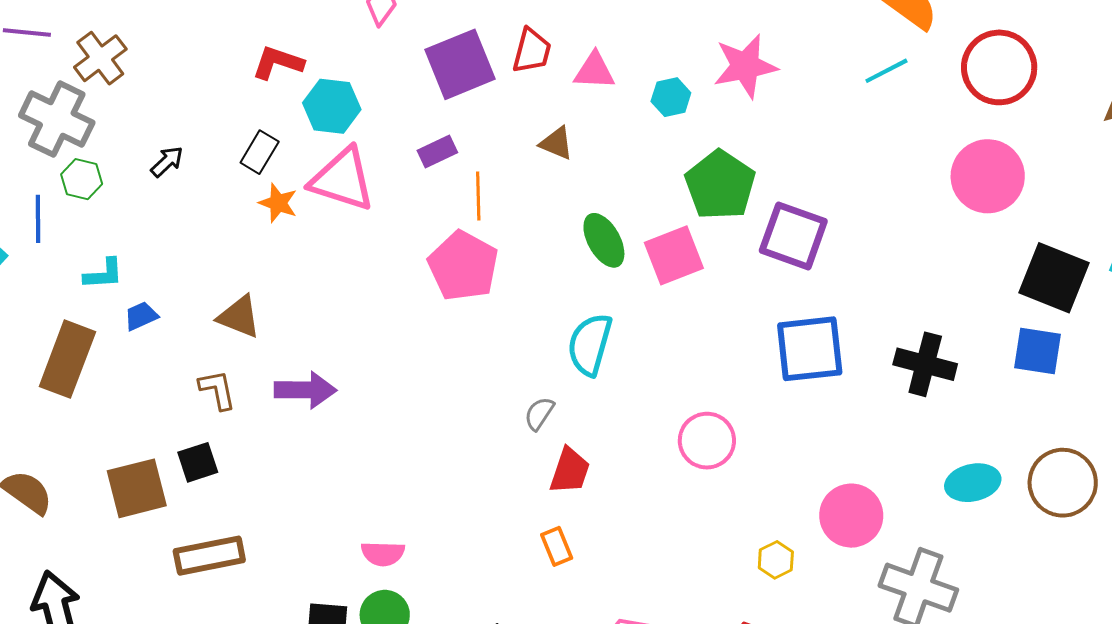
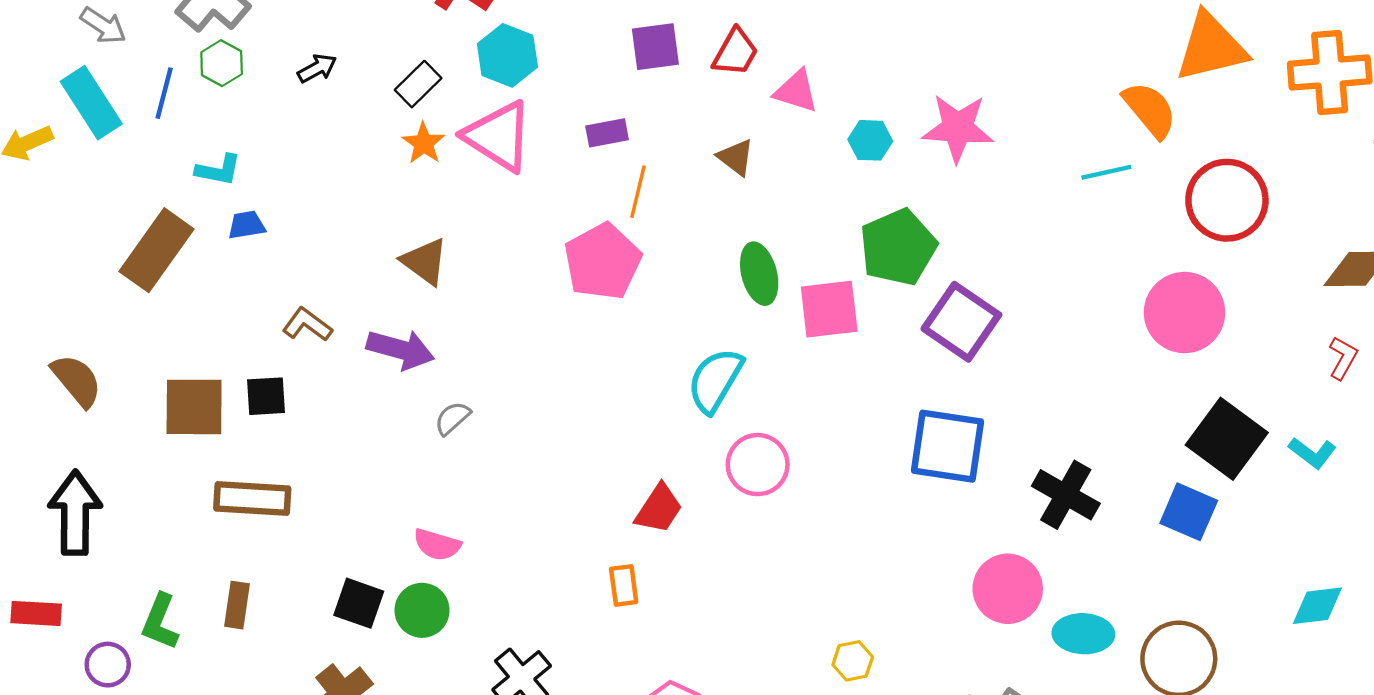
purple square: (460, 64) -> (655, 47), size x0.7
brown triangle: (239, 317) -> (425, 262), moved
brown L-shape: (217, 390) -> (307, 325), turned -57
gray semicircle: (539, 413) -> (452, 418), moved
pink circle: (707, 441) -> (758, 465), moved
pink circle: (851, 516) -> (1008, 589), moved

